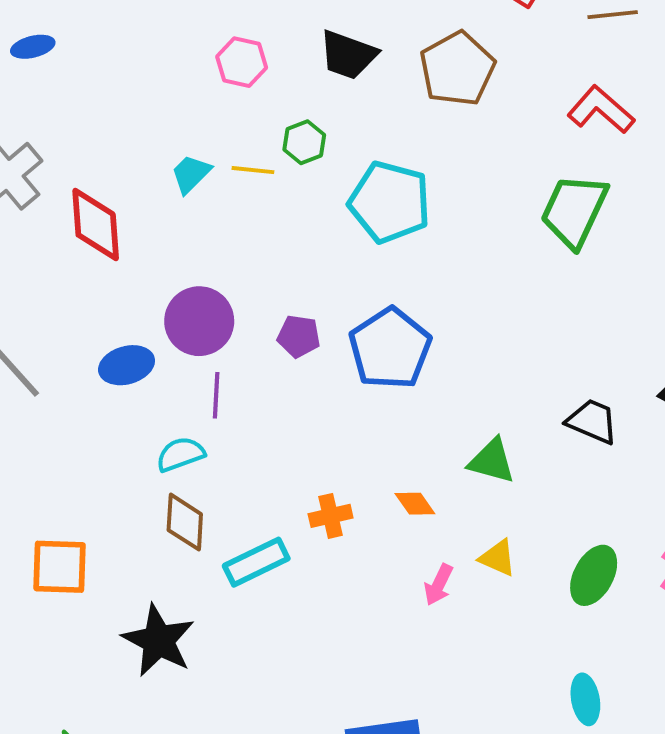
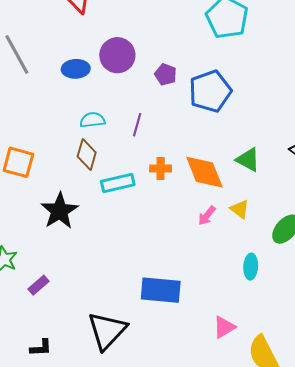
purple line: (216, 395) -> (137, 125), moved
orange diamond: (415, 504) -> (204, 172), size x2.0
cyan ellipse: (585, 699) -> (251, 267), moved

